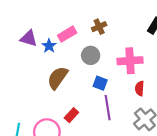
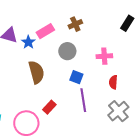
pink cross: (130, 61) -> (104, 56), size x0.7
brown semicircle: (58, 78) -> (36, 72), turned 130

